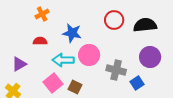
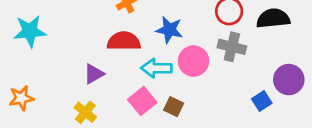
red semicircle: (40, 41) -> (124, 41), size x1.6
purple circle: (150, 57) -> (289, 80), moved
gray cross: (116, 70) -> (232, 47), moved

